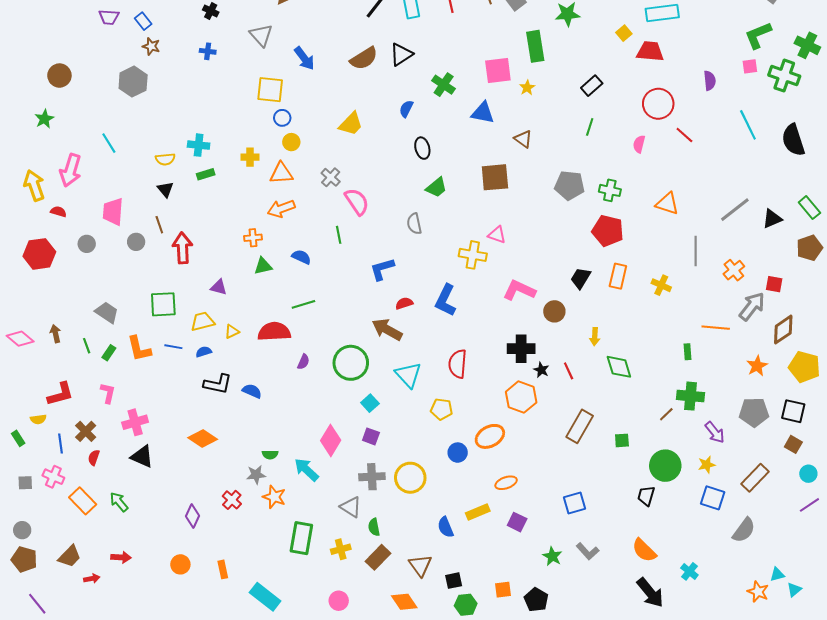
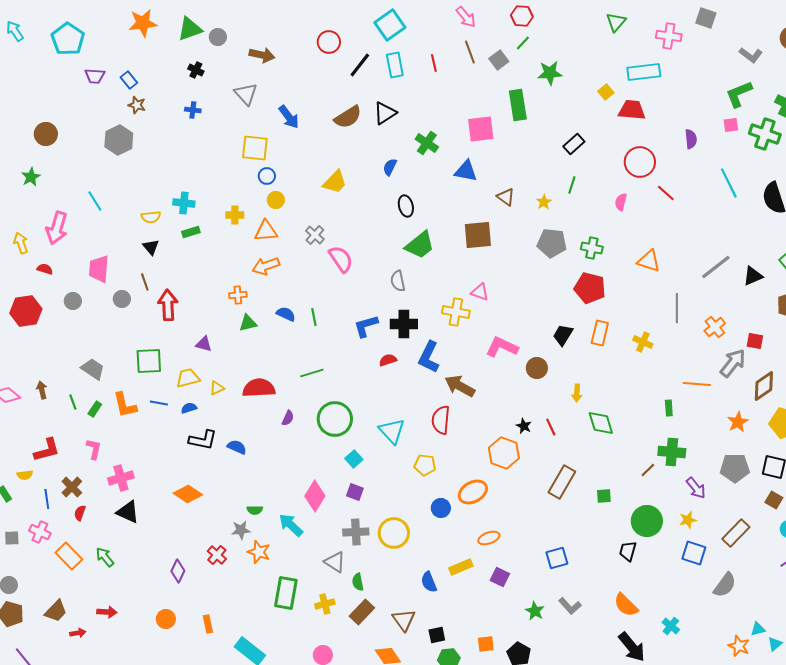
yellow star: (527, 88) -> (544, 202), moved
yellow arrow: (34, 185) -> (21, 243), size x0.7
green trapezoid: (436, 187) -> (420, 245), size x1.4
green line: (339, 235) -> (314, 317), moved
green line: (303, 304) -> (312, 373), moved
brown arrow: (387, 330) -> (460, 386), moved
black cross: (521, 349) -> (404, 324), moved

